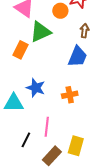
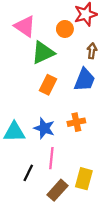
orange rectangle: (21, 50) -> (48, 85), moved
blue star: (36, 88) -> (44, 128), moved

